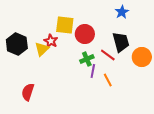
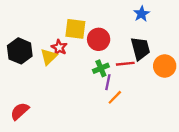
red line: (108, 55) -> (125, 64), turned -42
orange line: (108, 80) -> (115, 97), moved, turned 72
red semicircle: (28, 92) -> (20, 111), moved, turned 30

